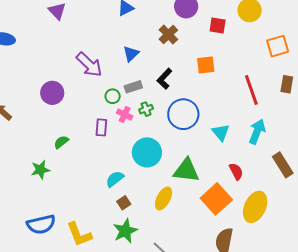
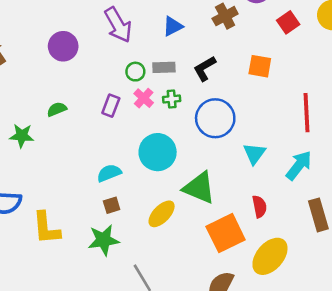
red square: (218, 26) -> (288, 22), turned 30

